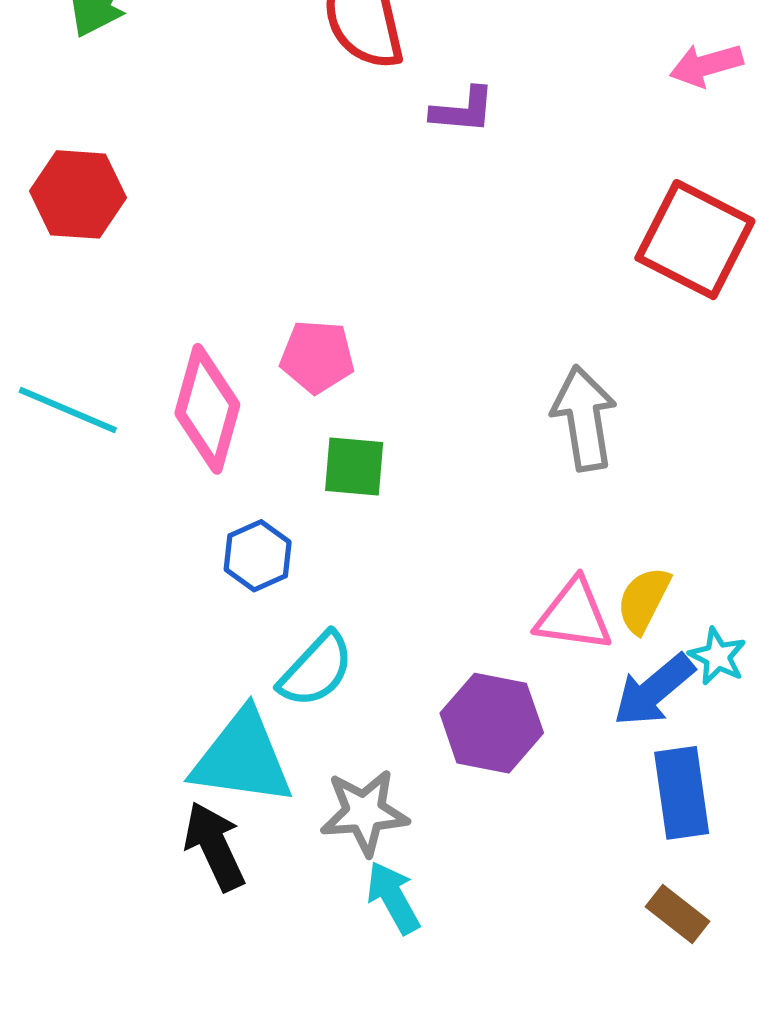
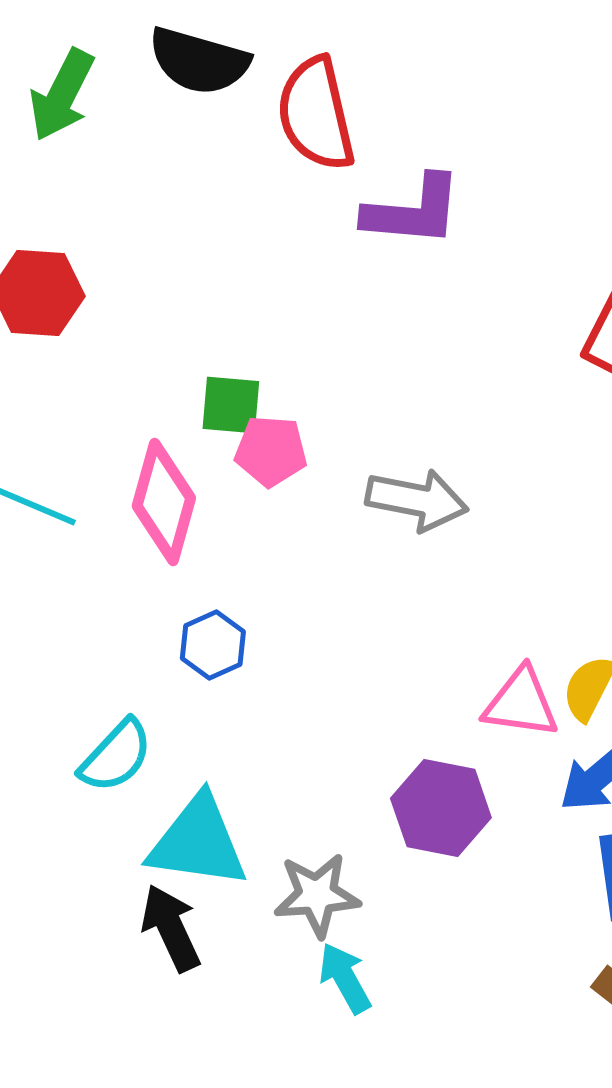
purple L-shape: (463, 110) -> (413, 211), size x1.6
gray arrow: (584, 418) -> (417, 500), moved, turned 110
green square: (354, 466) -> (231, 405), moved
cyan semicircle: (316, 670) -> (116, 756), moved

